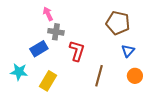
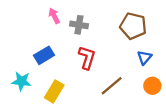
gray cross: (56, 32) -> (79, 25), moved
brown line: (99, 76) -> (112, 86), turned 35

